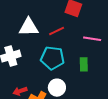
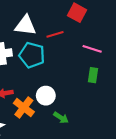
cyan pentagon: (53, 58) -> (32, 55), moved
green rectangle: (84, 64) -> (93, 75), moved

